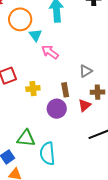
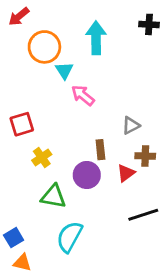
yellow cross: (33, 89) -> (42, 157), moved, turned -32
green triangle: (26, 138) -> (53, 196), moved
cyan semicircle: (47, 154) -> (69, 237), turned 30

